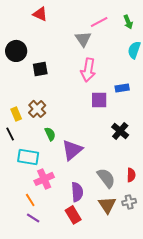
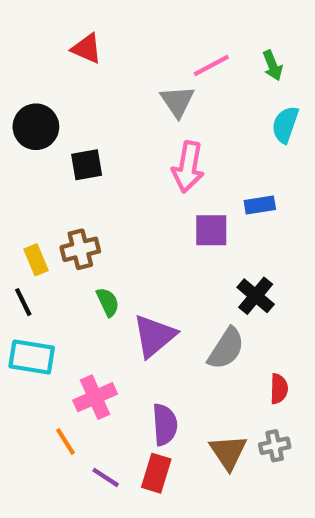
brown cross: (37, 109) -> (80, 249), turned 30
cyan rectangle: (28, 157) -> (32, 357), moved
gray semicircle: (106, 178) -> (226, 349), moved, turned 70
red rectangle: (73, 215) -> (156, 473), turned 48
purple line: (33, 218) -> (106, 477), moved

